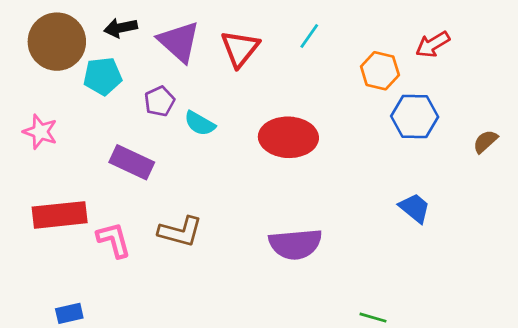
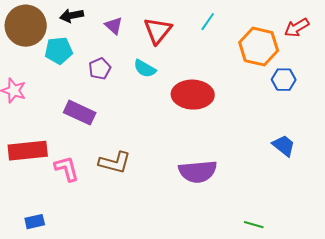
purple triangle: (179, 42) -> (114, 26), size x0.6
orange hexagon: (380, 71) -> (259, 47), size x1.4
blue hexagon: (415, 116) -> (284, 80), size x0.7
cyan semicircle: (200, 123) -> (145, 69), moved

